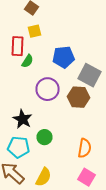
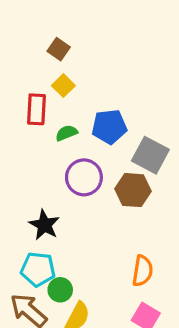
yellow square: (34, 31) -> (63, 86), turned -32
green semicircle: (28, 61) -> (67, 133), moved, turned -144
green circle: (44, 137) -> (60, 290), moved

